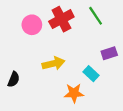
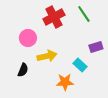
pink circle: (32, 25) -> (28, 38), moved
black semicircle: (14, 79) -> (23, 70), moved

